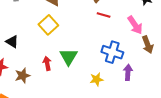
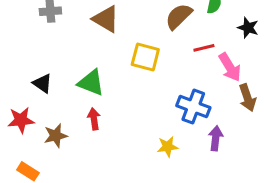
red line: (104, 15) -> (204, 48), moved, turned -32
yellow square: (48, 25) -> (145, 57), moved, turned -36
green triangle: (68, 57) -> (91, 83), moved, turned -42

